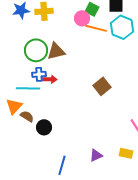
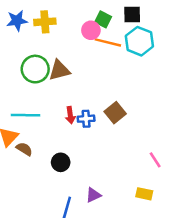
blue cross: (39, 74) -> (86, 119), moved
red arrow: (50, 79) -> (70, 115), moved, turned 80
black circle: (44, 127) -> (61, 162), moved
purple triangle: (96, 155) -> (93, 195), moved

